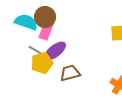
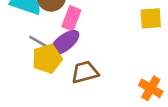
pink rectangle: (46, 31) -> (71, 18), moved

